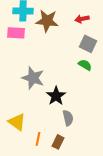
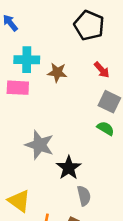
red arrow: (82, 19) -> (102, 70), turned -120
brown star: (47, 21) -> (57, 72), size x0.7

